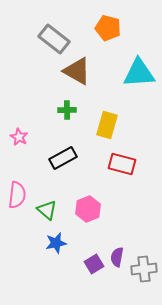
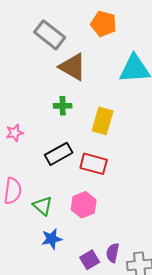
pink star: (19, 137) -> (15, 133), turned 30
red rectangle: (122, 164) -> (94, 164), moved

